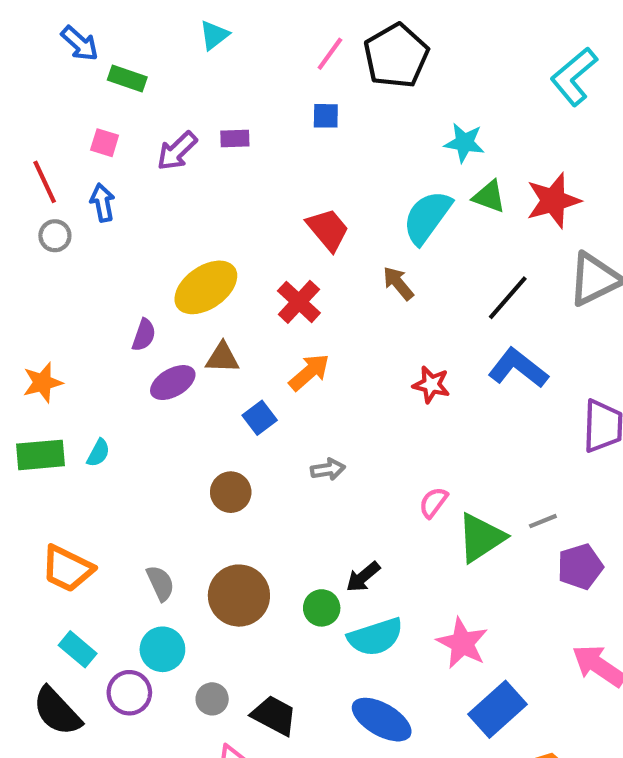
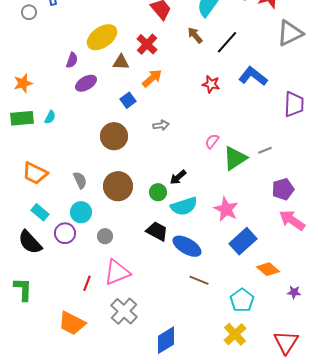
black line: (508, 298) -> (227, 42), moved
brown triangle: (222, 358) -> (121, 62), moved
brown circle: (231, 492) -> (114, 136), size x1.4
purple pentagon: (580, 567) -> (283, 189), moved
black trapezoid: (274, 715) -> (157, 231), moved

